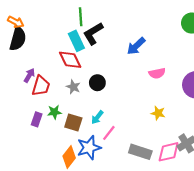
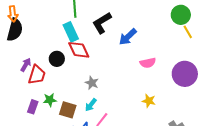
orange arrow: (16, 22) -> (13, 14), turned 56
black L-shape: (93, 34) -> (102, 23), moved
red diamond: (70, 60) -> (79, 50), moved
black circle: (97, 83) -> (57, 59), moved
gray star: (73, 87) -> (92, 83), moved

